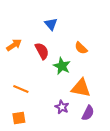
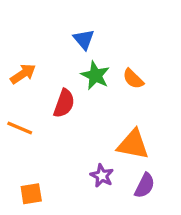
red semicircle: (42, 51) -> (64, 103), moved, turned 48
green star: (62, 66) -> (95, 75), moved
orange line: (21, 89) -> (20, 128), moved

